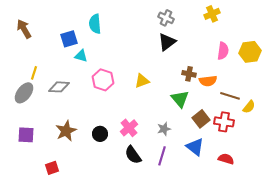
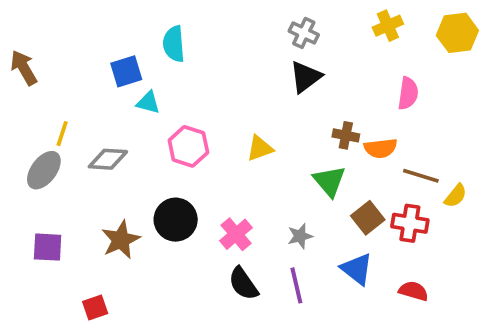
brown arrow: (24, 29) -> (24, 68), moved
yellow hexagon: (250, 52) -> (457, 33), moved
black circle: (100, 134) -> (176, 220), moved, size x1.5
purple line: (162, 156) -> (296, 285), turned -30

